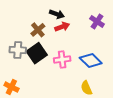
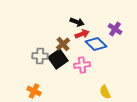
brown cross: (38, 30) -> (63, 44), moved
blue diamond: (91, 61) -> (96, 44), moved

